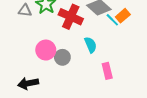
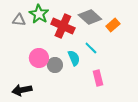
cyan line: (112, 20) -> (91, 48), moved
cyan semicircle: (91, 45) -> (74, 58), moved

